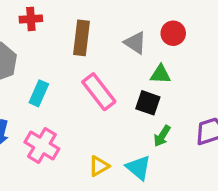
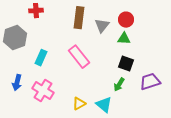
brown rectangle: (81, 38) -> (79, 18), moved
gray triangle: (135, 43) -> (102, 26), turned 35
green triangle: (161, 74) -> (124, 39), moved
black square: (148, 103) -> (126, 64), moved

